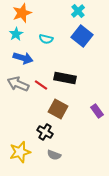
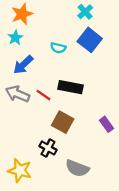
cyan semicircle: (46, 39) -> (58, 48), moved
blue arrow: (23, 58) -> (23, 65), turned 120
yellow star: (20, 152) -> (20, 171), turned 30
gray semicircle: (54, 155) -> (77, 168), moved, size x1.5

